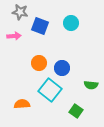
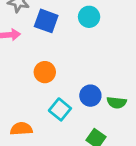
blue circle: (62, 68) -> (90, 96), moved
cyan square: (50, 90) -> (60, 109), size x0.7

